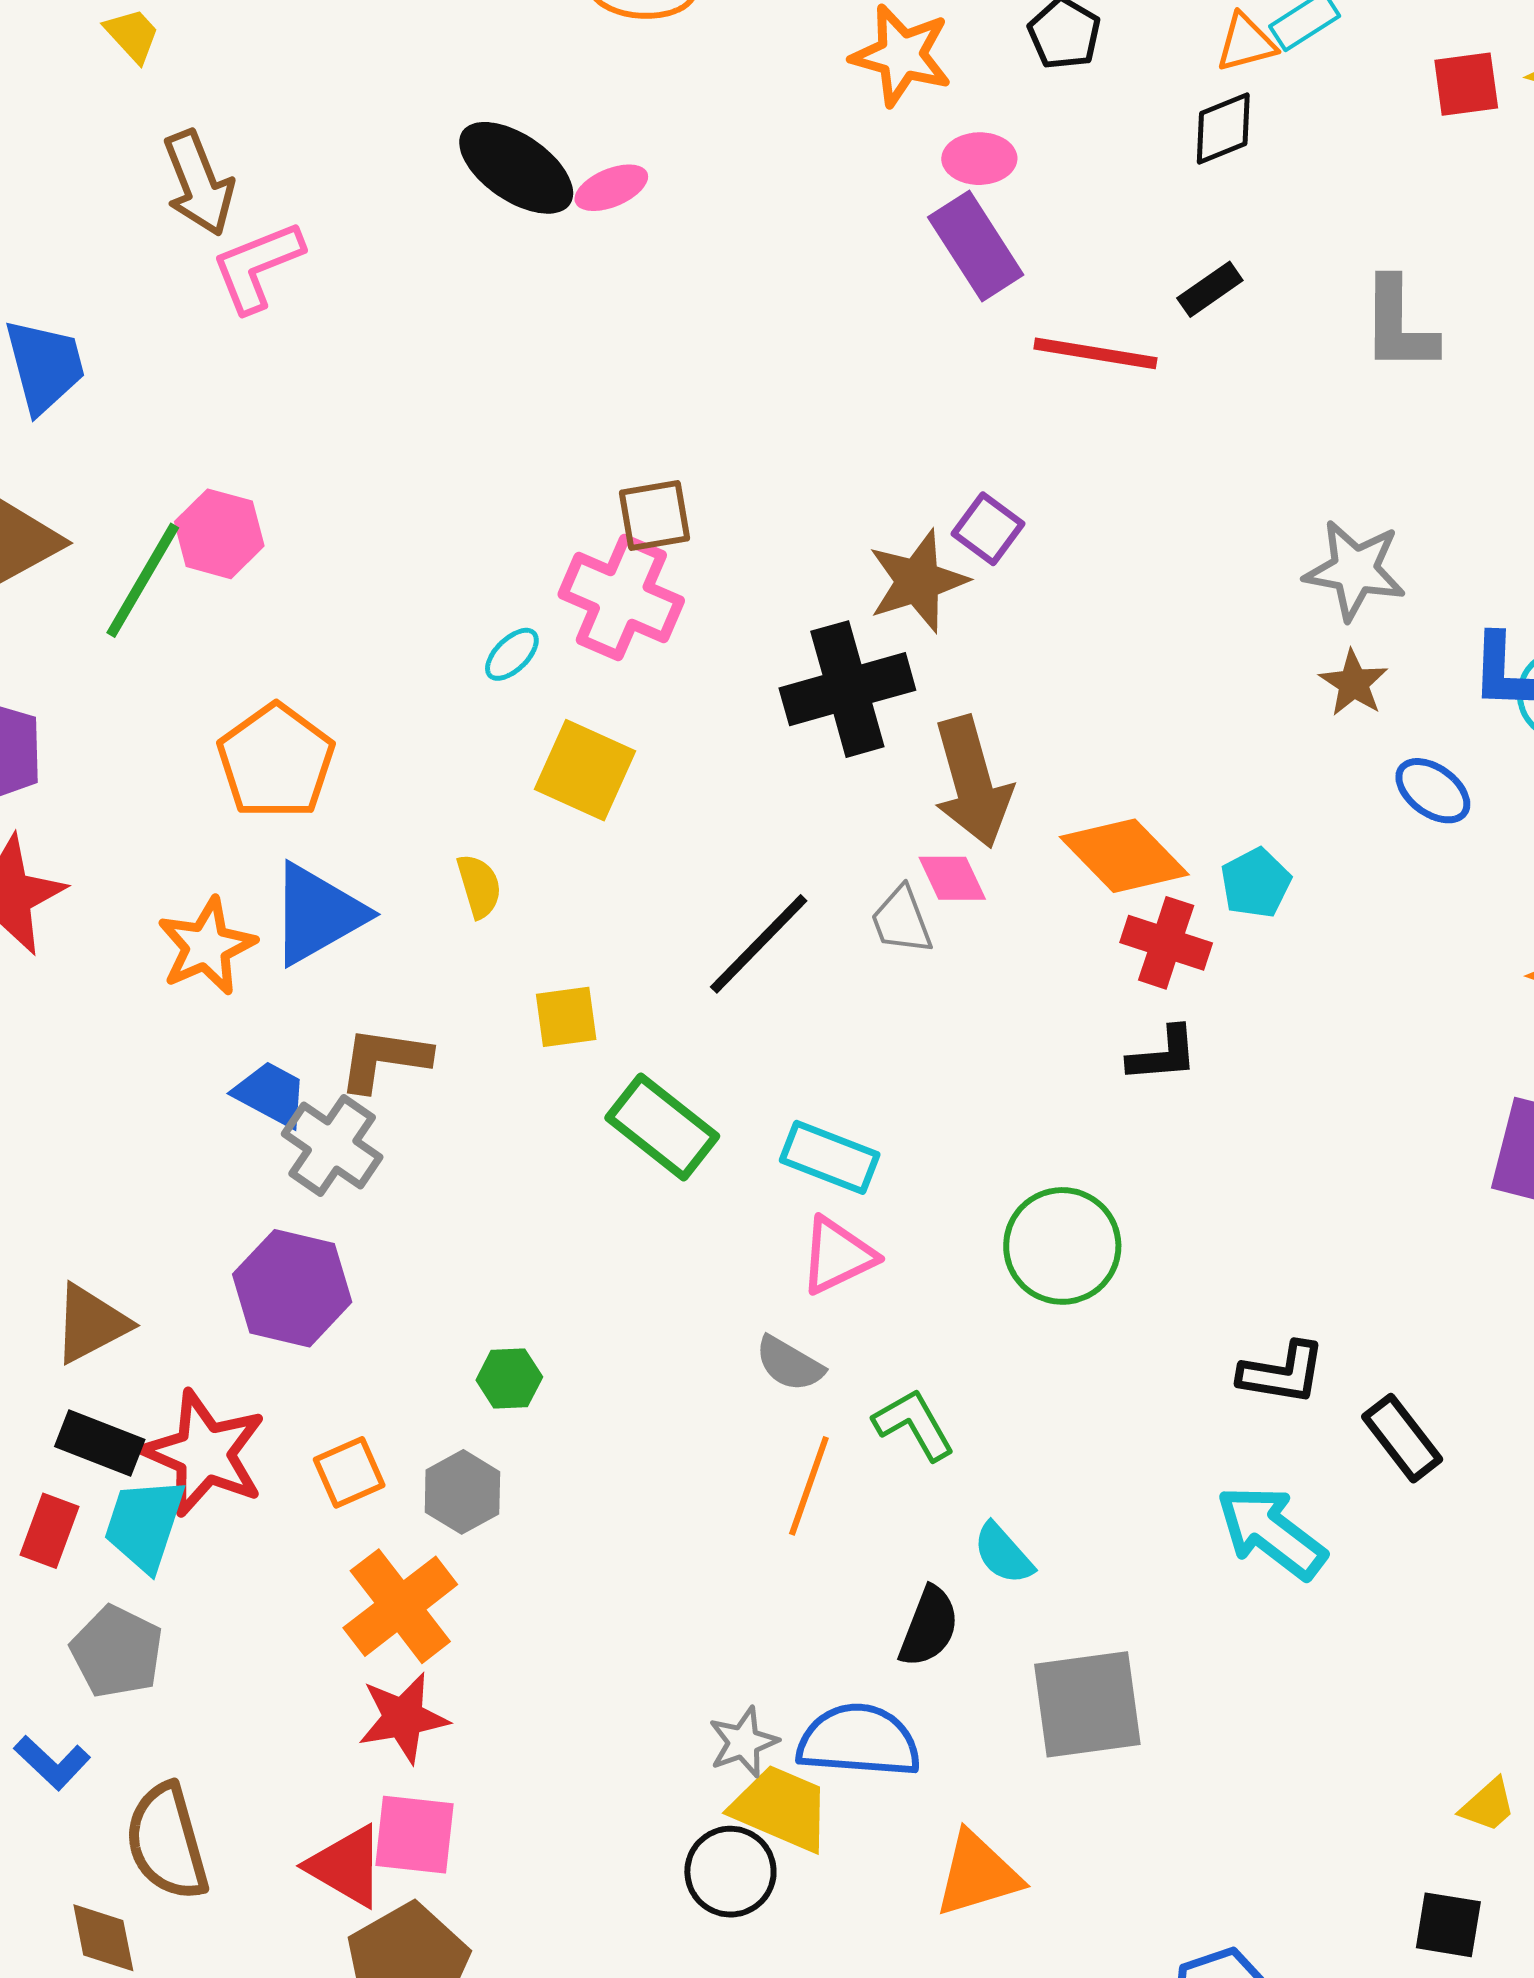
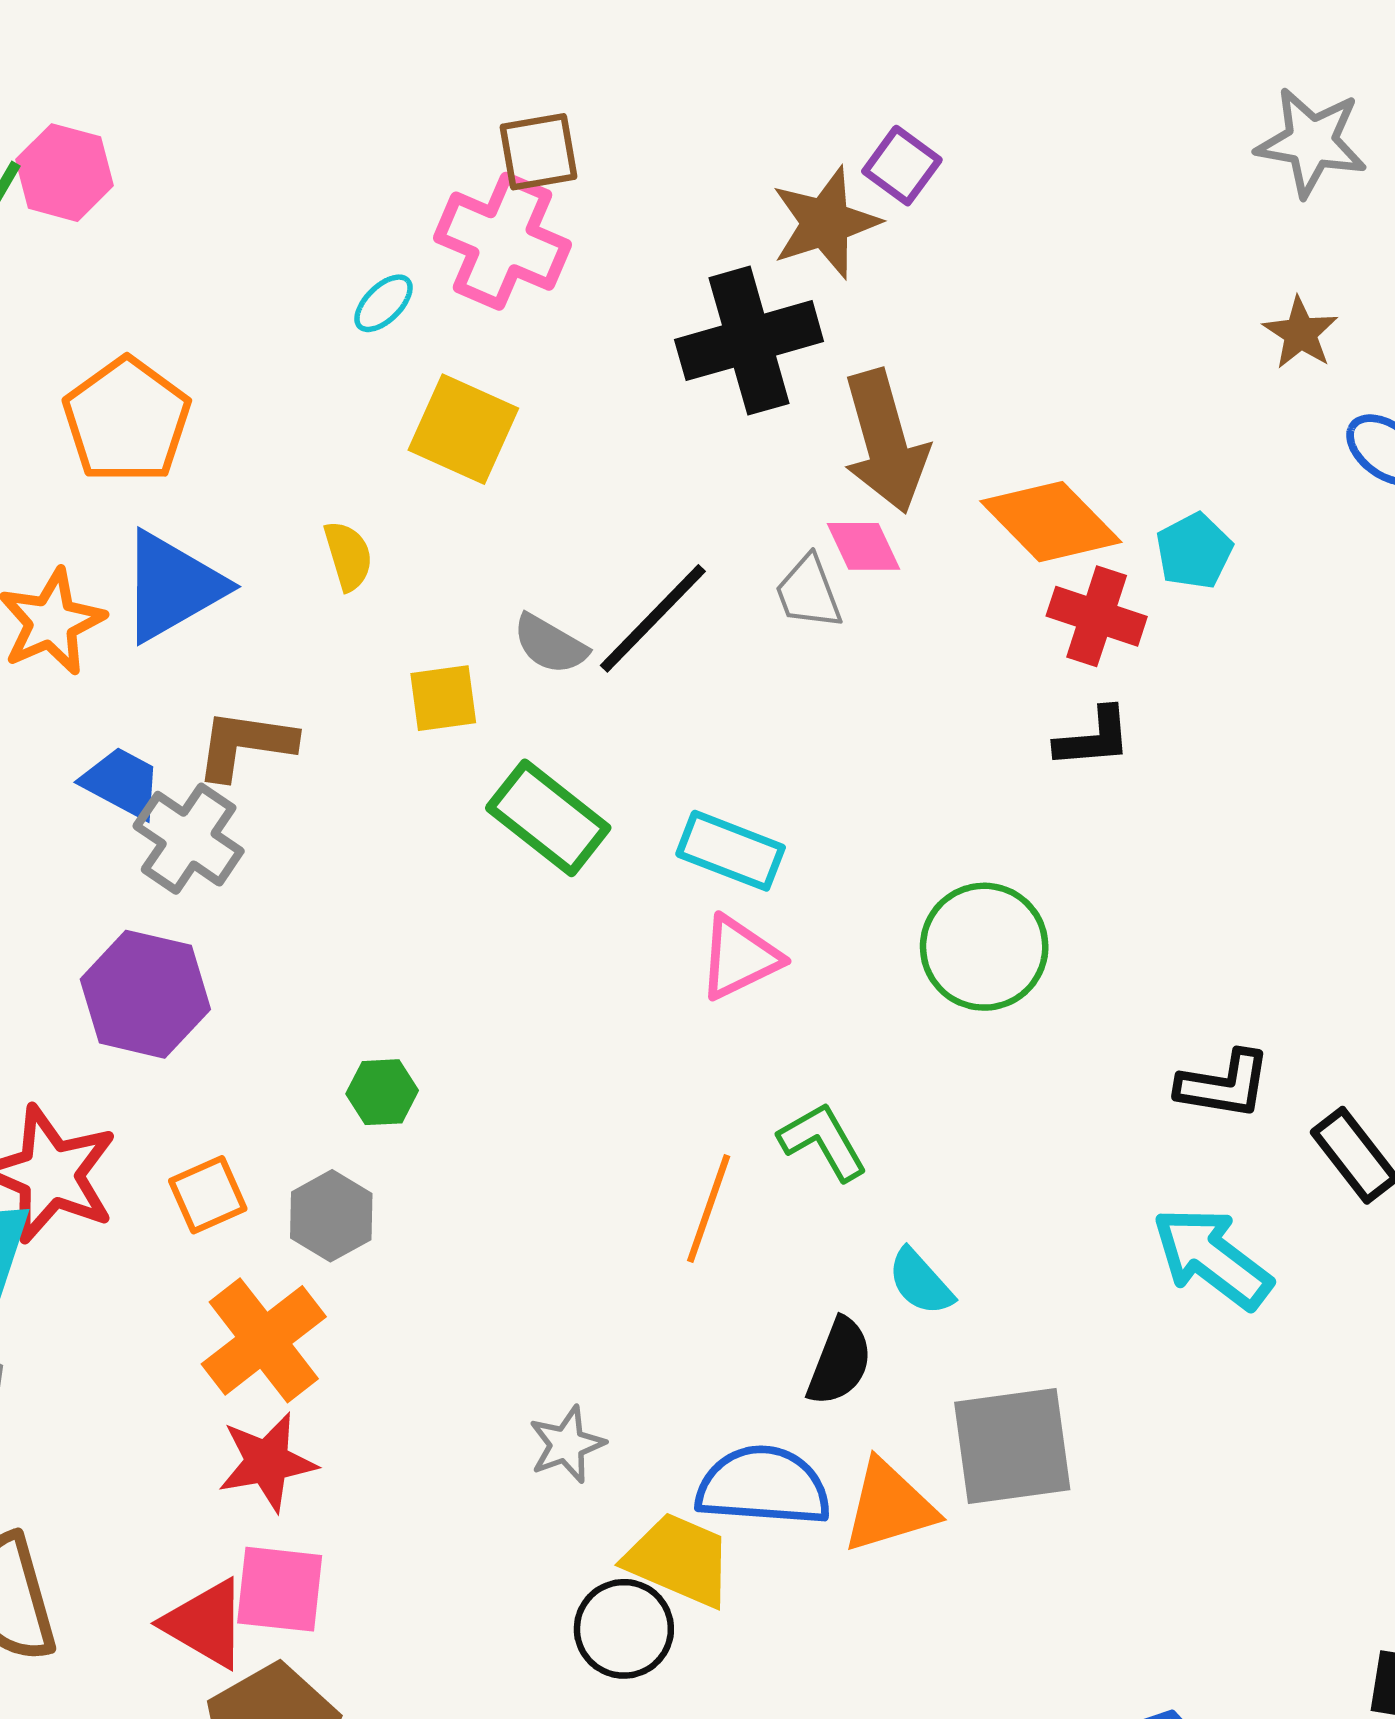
gray star: (1355, 570) -> (1311, 142), moved
gray semicircle: (789, 1364) -> (550, 644), moved
gray star: (743, 1742) -> (567, 1445), moved
orange triangle: (978, 1874) -> (889, 1506), moved

